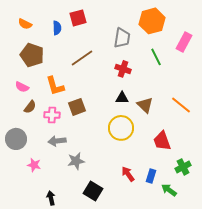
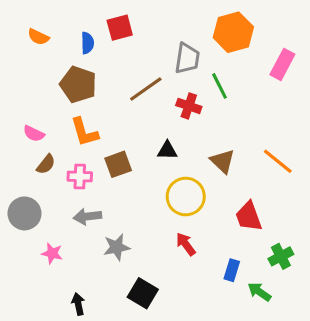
brown pentagon: (32, 55) -> (78, 84), moved
green line: (156, 57) -> (219, 86), moved
brown line: (82, 58) -> (146, 89), moved
black triangle: (122, 98) -> (167, 150), moved
red arrow: (128, 174) -> (186, 244), moved

